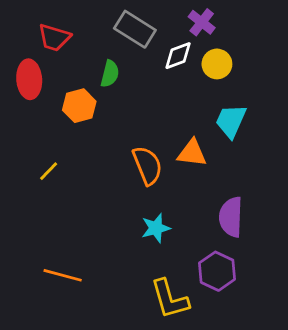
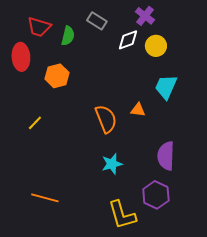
gray rectangle: (135, 29) -> (97, 21), size x0.7
green semicircle: (110, 74) -> (68, 36), moved
orange triangle: (192, 153) -> (138, 110), size x0.7

